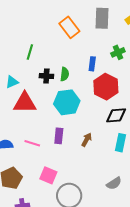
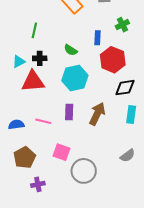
green semicircle: (65, 74) -> (71, 50), turned 120
black cross: (46, 76) -> (40, 58), moved
brown arrow: (87, 140) -> (97, 114), size x1.6

